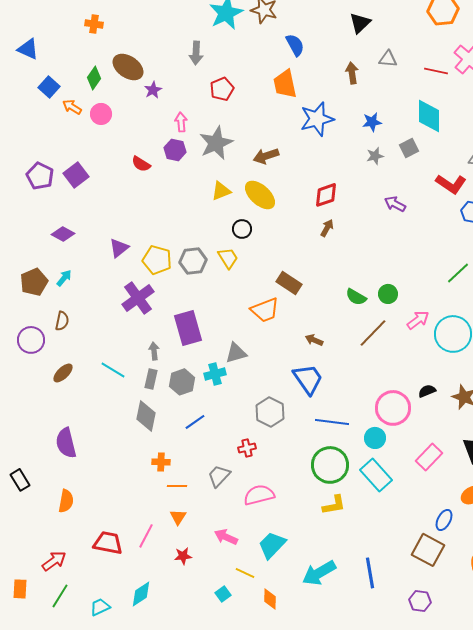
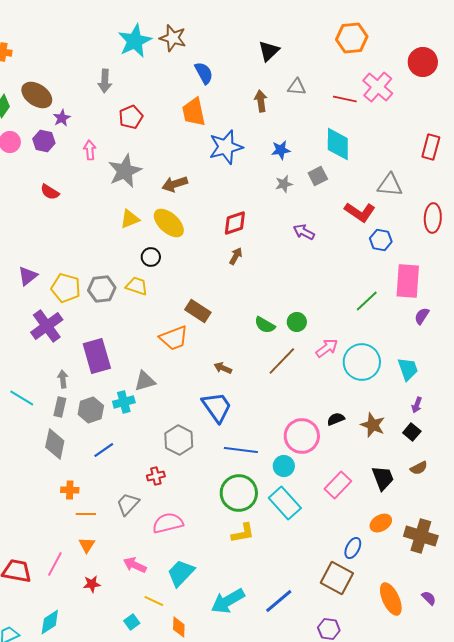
purple hexagon: (175, 150) -> (44, 141), moved
yellow trapezoid: (228, 258) -> (137, 286), turned -40
blue line: (370, 573) -> (279, 601), turned 60

